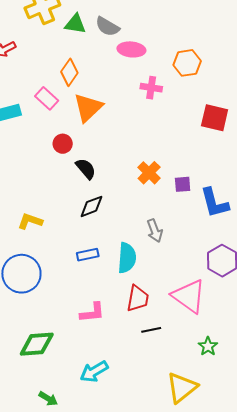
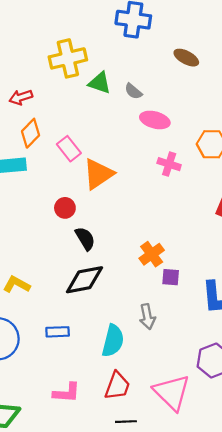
gray semicircle: (107, 27) -> (133, 91), size x0.7
orange diamond: (69, 72) -> (31, 133), moved
pink rectangle: (47, 98) -> (69, 149), moved
purple square: (183, 184) -> (171, 277), moved
black diamond: (92, 206) -> (84, 280), size x1.4
blue rectangle: (88, 255) -> (58, 332), moved

